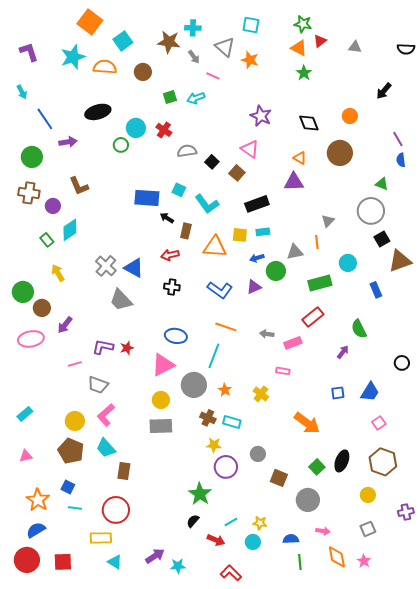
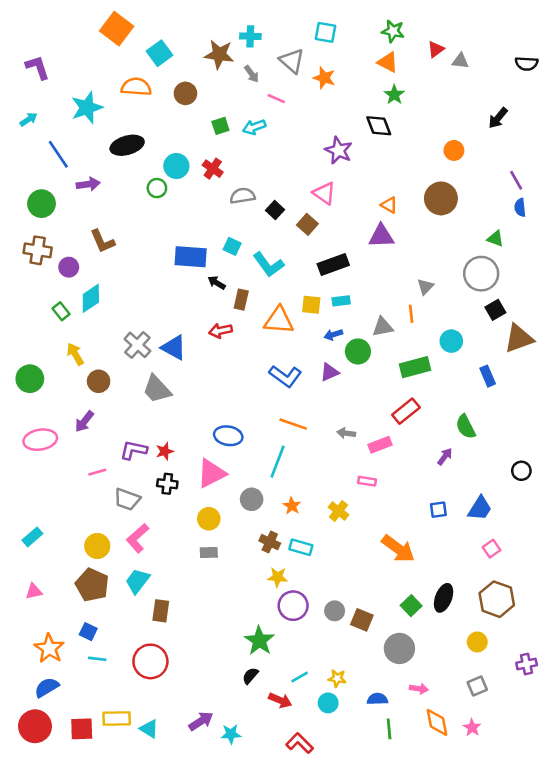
red triangle: (320, 41) -> (436, 49), moved
cyan star: (73, 57) -> (87, 108), moved
cyan arrow: (22, 92) -> (29, 119), turned -96
black diamond: (309, 123) -> (379, 126), moved
black cross: (172, 287) -> (167, 484), moved
brown circle: (42, 308) -> (99, 381), moved
gray circle: (194, 385) -> (252, 499), size x0.7
gray rectangle: (161, 426) -> (209, 552), size x0.6
cyan trapezoid: (106, 448) -> (137, 581), turned 80
gray circle: (258, 454) -> (335, 611), moved
yellow rectangle: (101, 538) -> (117, 718), moved

